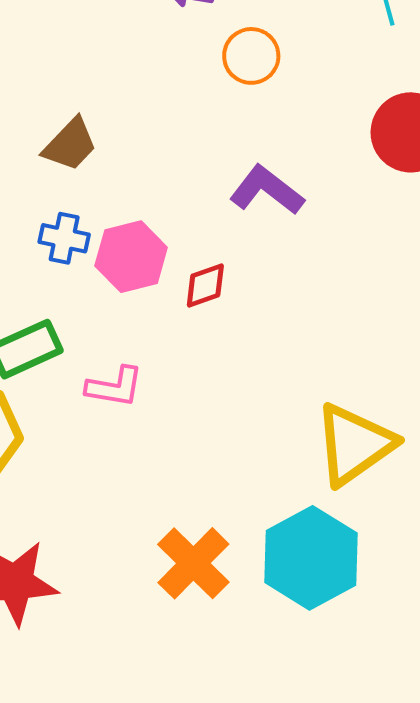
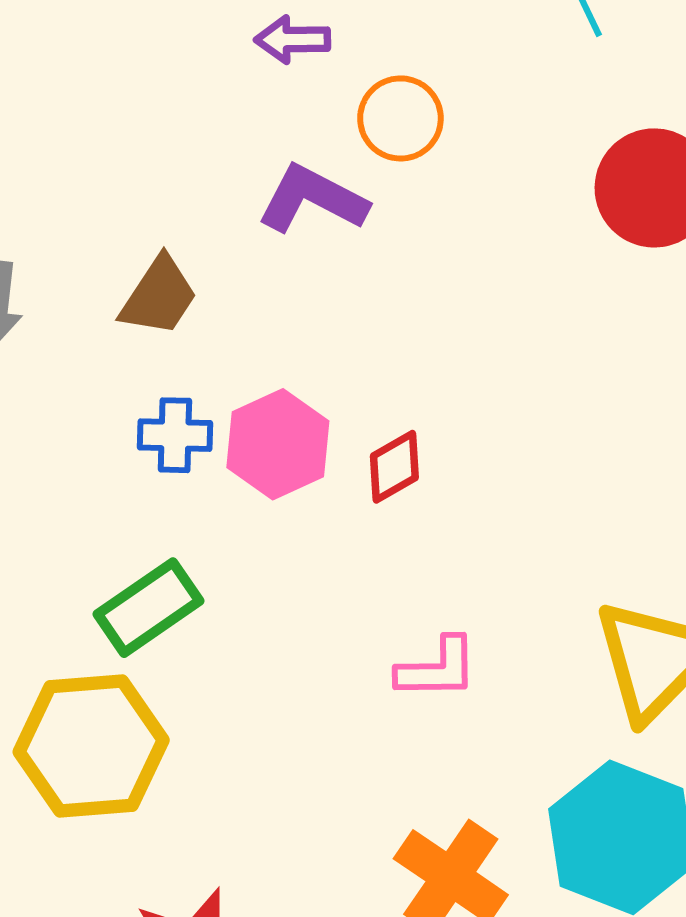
purple L-shape: (267, 190) -> (312, 199), moved
pink L-shape: (115, 387) -> (437, 669), moved

